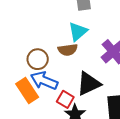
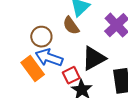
brown semicircle: (68, 50) -> (71, 26), turned 66
red square: (65, 99) -> (71, 75), turned 36

